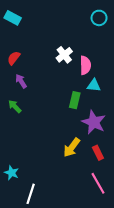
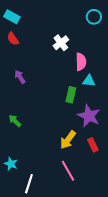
white cross: (64, 55) -> (61, 43), moved
red semicircle: (14, 58) -> (13, 39), moved, turned -72
green arrow: (15, 106) -> (15, 121), moved
pink line: (98, 183) -> (68, 171), moved

